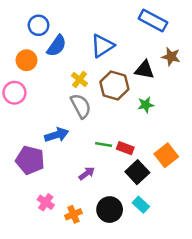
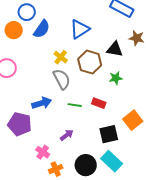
orange circle: (26, 60) -> (14, 30), moved
green line: (104, 144) -> (75, 105), moved
red rectangle: (125, 148) -> (99, 103), moved
black square: (137, 172) -> (109, 134), turned 30
pink cross: (46, 202) -> (43, 152), moved
cyan rectangle: (141, 205) -> (112, 161), size x1.5

